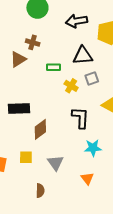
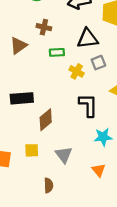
brown cross: (33, 42) -> (44, 27), moved

